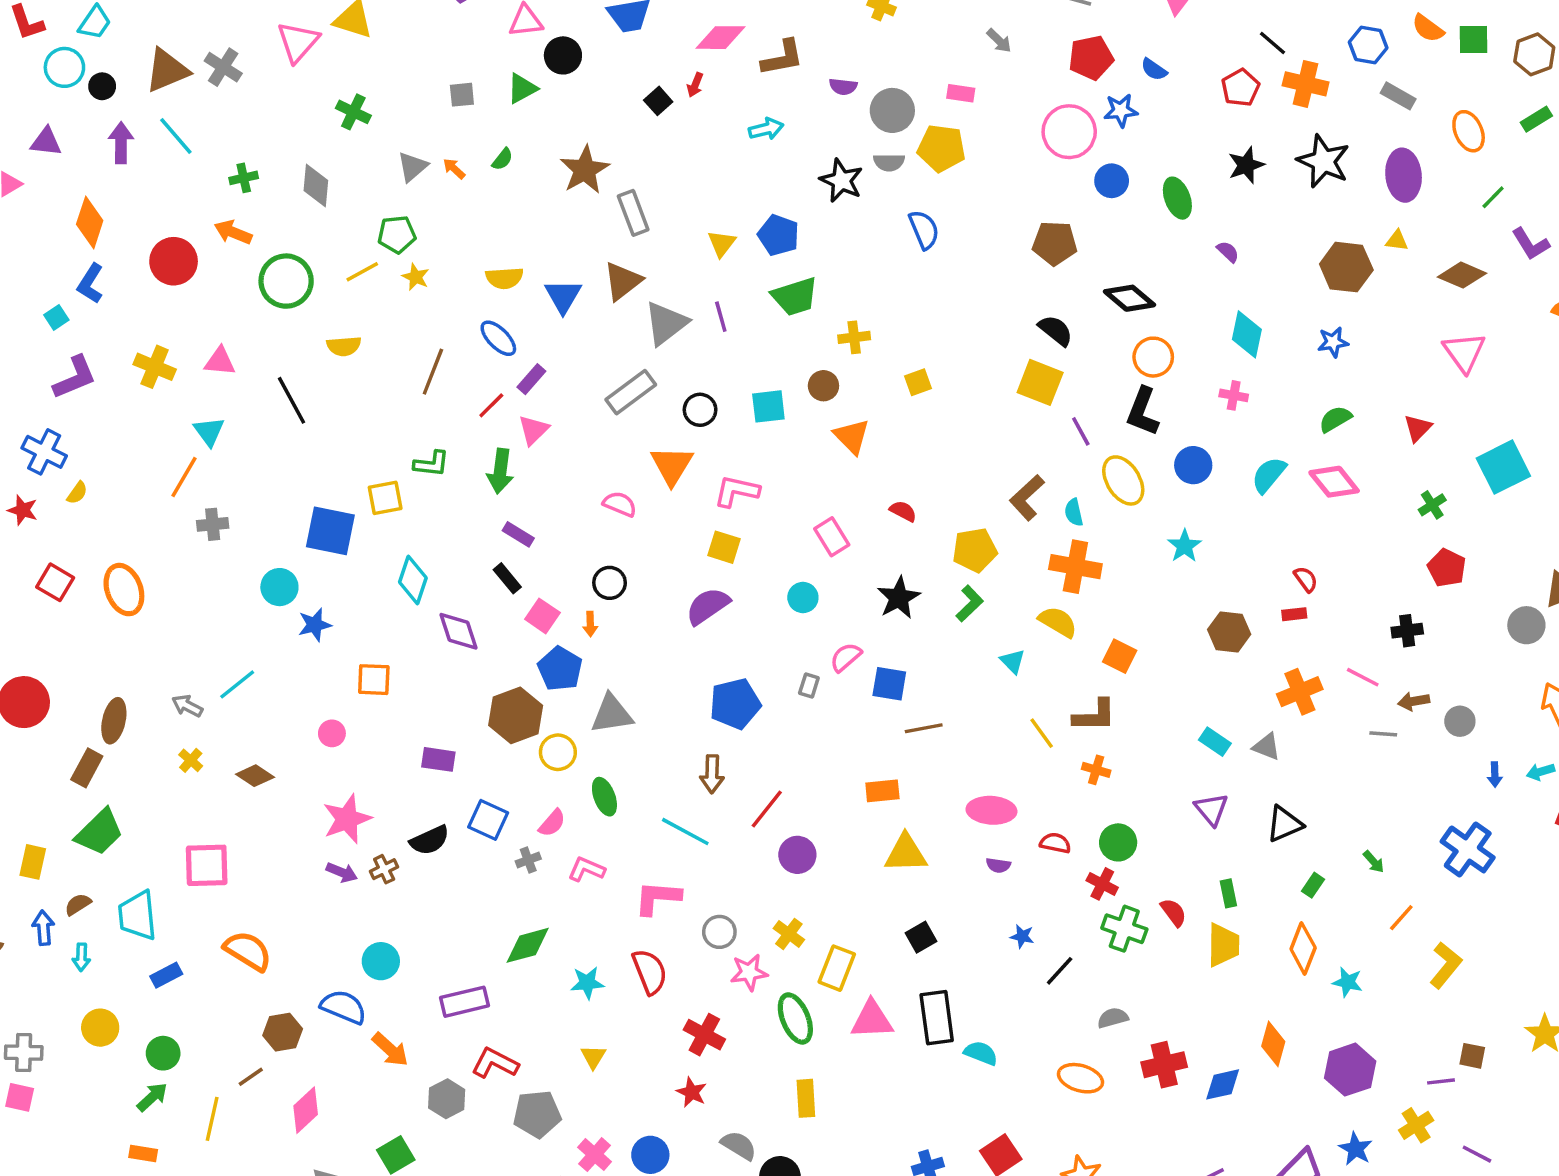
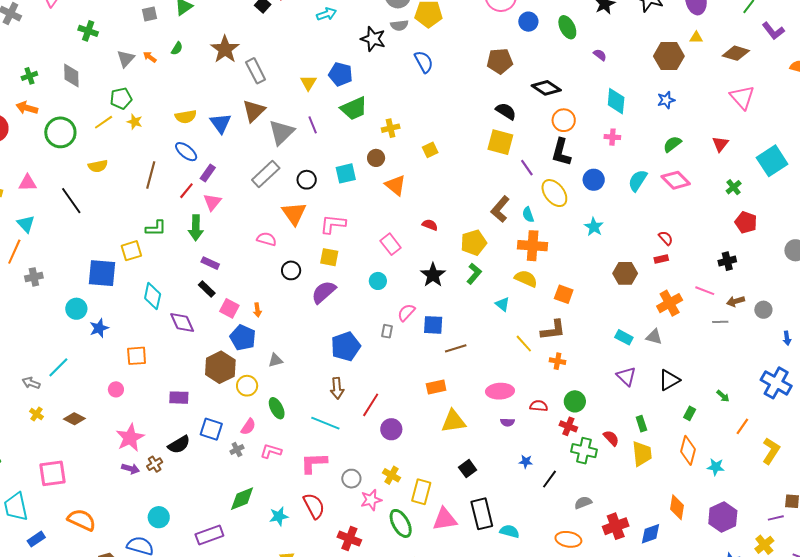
black circle: (610, 583) -> (291, 270), moved
gray triangle: (612, 714) -> (275, 360), size x0.6

